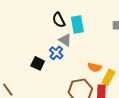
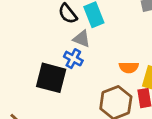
black square: (38, 63) -> (51, 78), size x1.6

